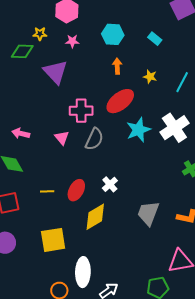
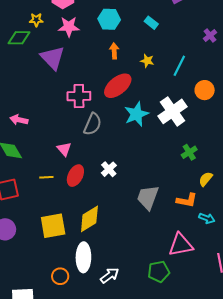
pink star: (72, 41) -> (69, 27), size x1.5
pink triangle: (62, 138) -> (64, 149), moved
yellow diamond: (95, 217) -> (89, 219), moved

